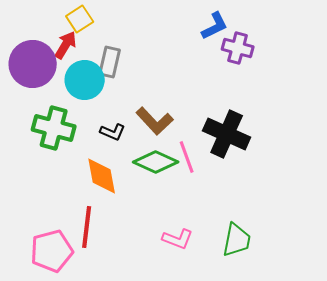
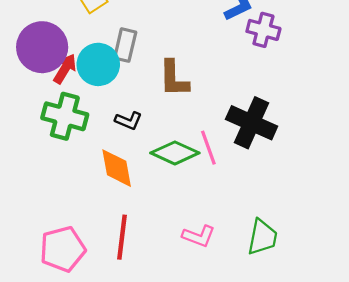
red arrow: (66, 45) -> (65, 69), moved
brown L-shape: (155, 121) -> (174, 78), moved, turned 42
red line: (87, 227) -> (122, 237), moved

